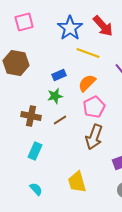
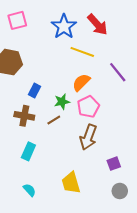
blue rectangle: (59, 75) -> (35, 90), moved, turned -40
green star: (55, 96) -> (62, 102), moved

